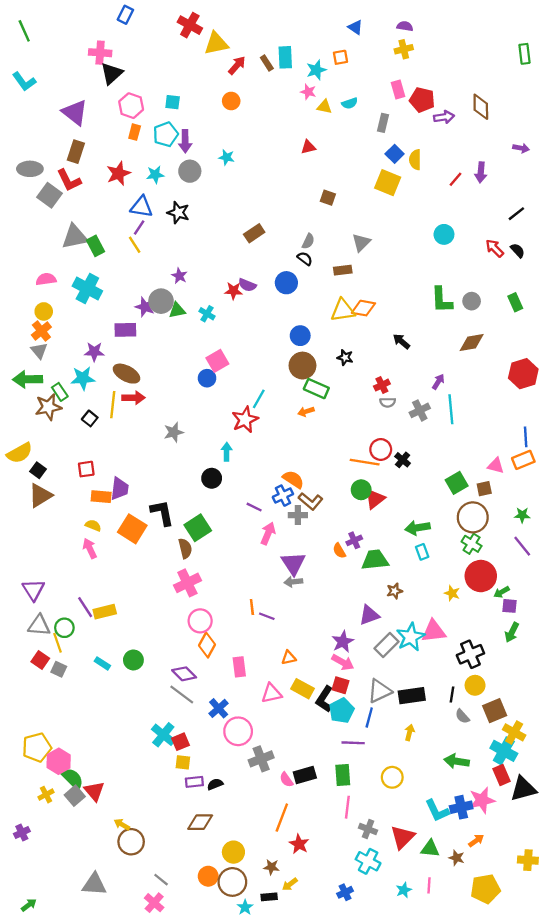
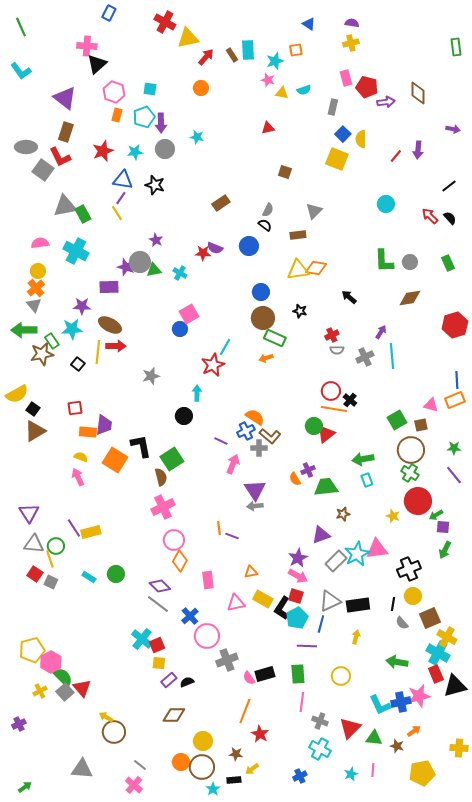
orange line: (365, 462) -> (334, 409), moved
purple rectangle: (194, 782) -> (169, 680), turned -35

